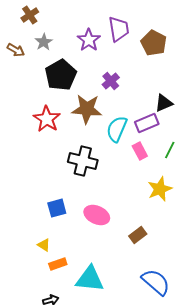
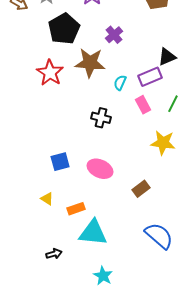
cyan semicircle: (117, 129) -> (120, 83), size x0.6
black cross: (83, 161) -> (101, 118), moved, size x0.7
yellow star: (160, 189) -> (163, 143), turned 30
orange rectangle: (58, 264) -> (76, 209), moved

